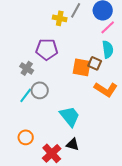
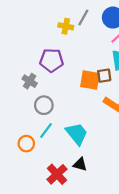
brown square: (95, 63) -> (104, 76), turned -32
cyan line: (26, 95) -> (46, 130), moved
orange circle: (26, 137) -> (26, 144), moved

